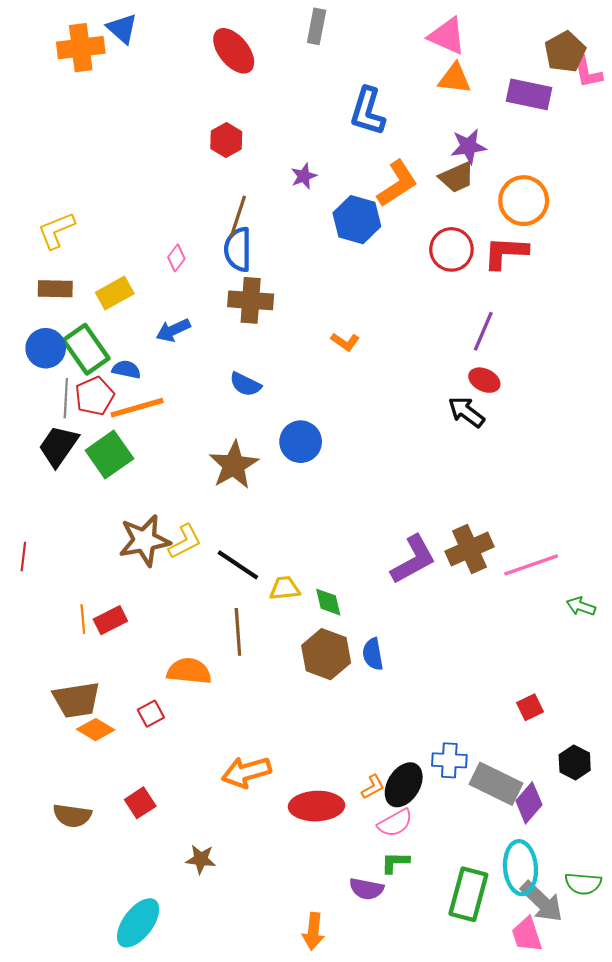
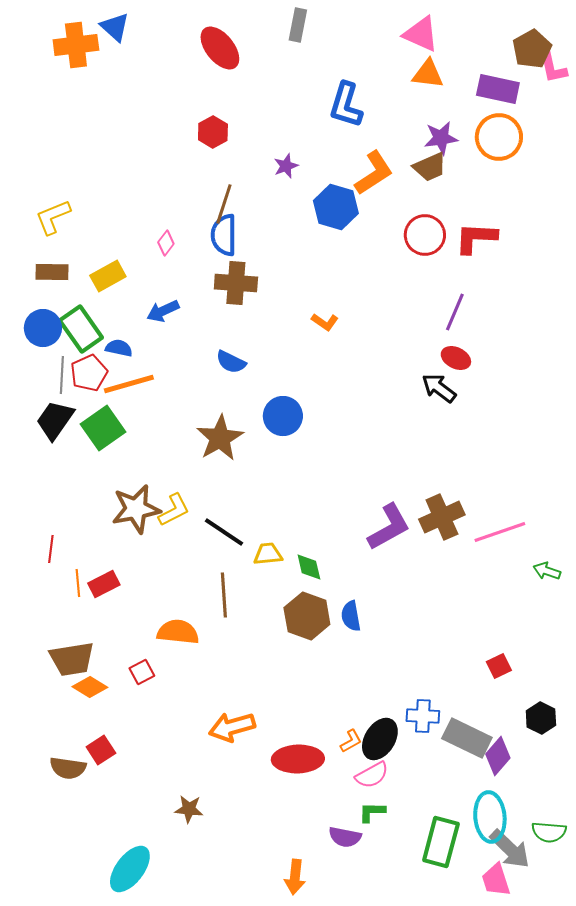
orange circle: (524, 201) -> (499, 137), moved
red line: (23, 556) -> (51, 549), moved
red square: (140, 803) -> (101, 750), moved

